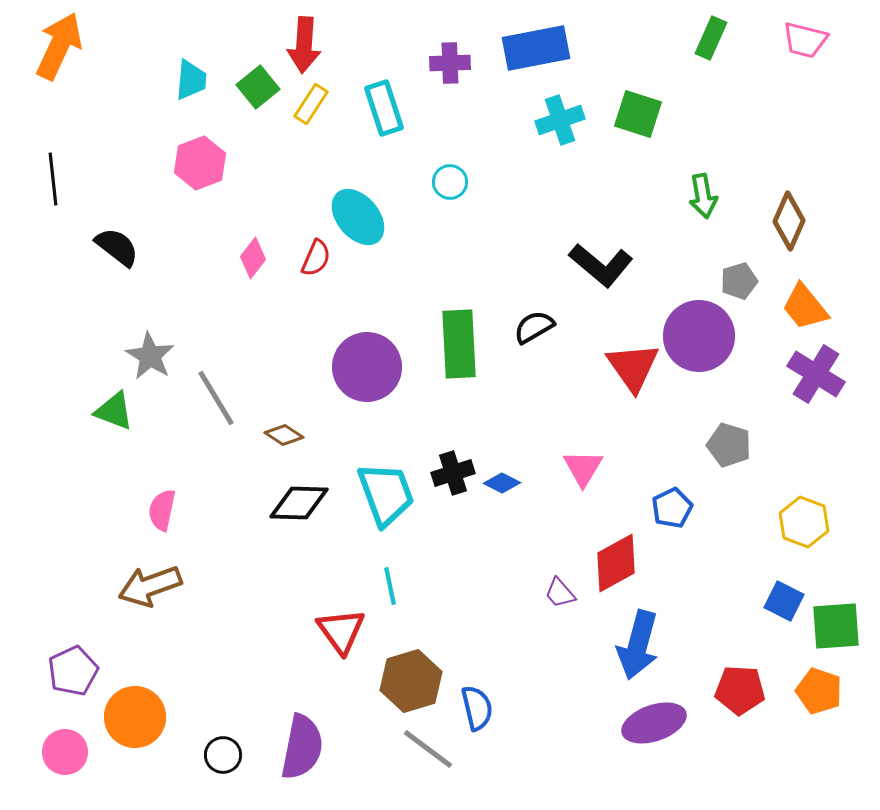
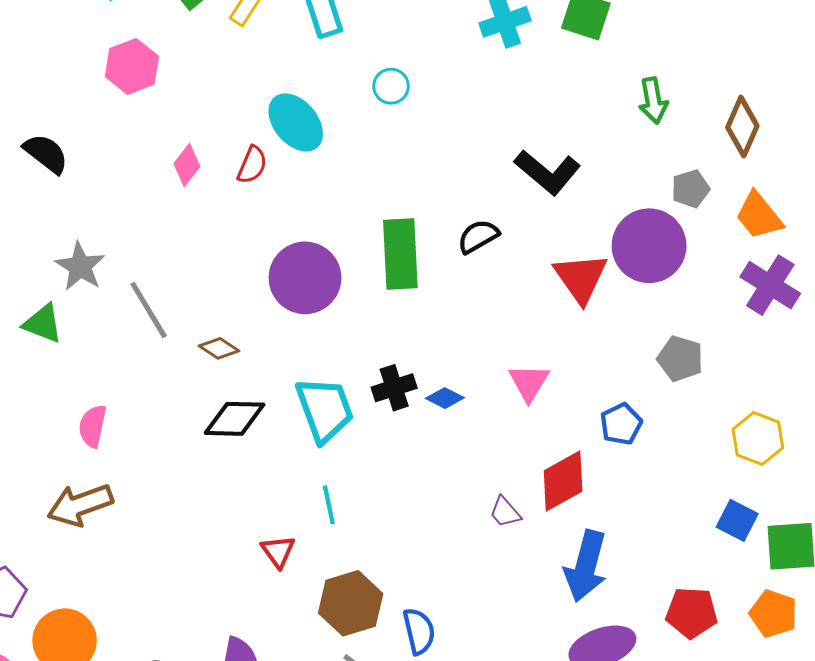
red triangle: (341, 631) -> (278, 551), size x0.7

